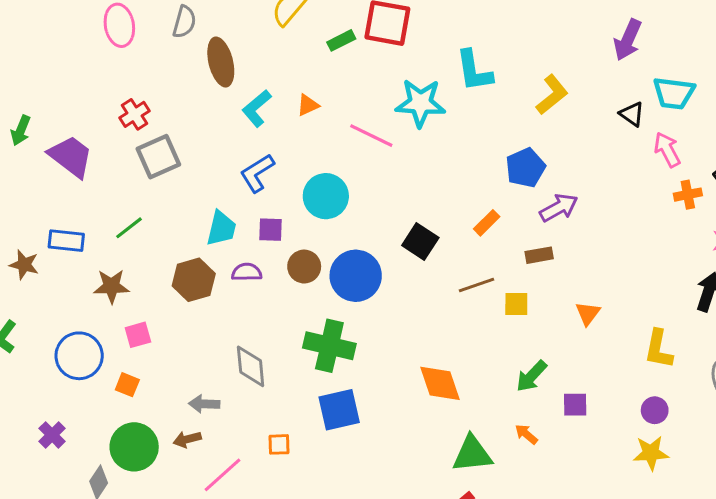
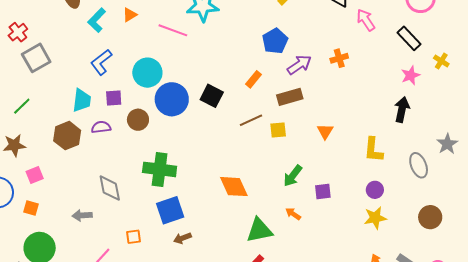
orange cross: (688, 195) -> (339, 58), moved
brown rectangle: (539, 255) -> (290, 97), size x1.4
blue circle: (356, 276) -> (172, 99), moved
brown arrow: (187, 439) -> (182, 238), moved

